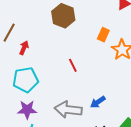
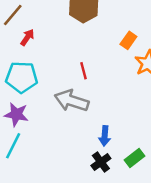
blue arrow: (98, 102) -> (105, 136), moved, turned -63
gray arrow: (68, 110) -> (72, 101), moved

